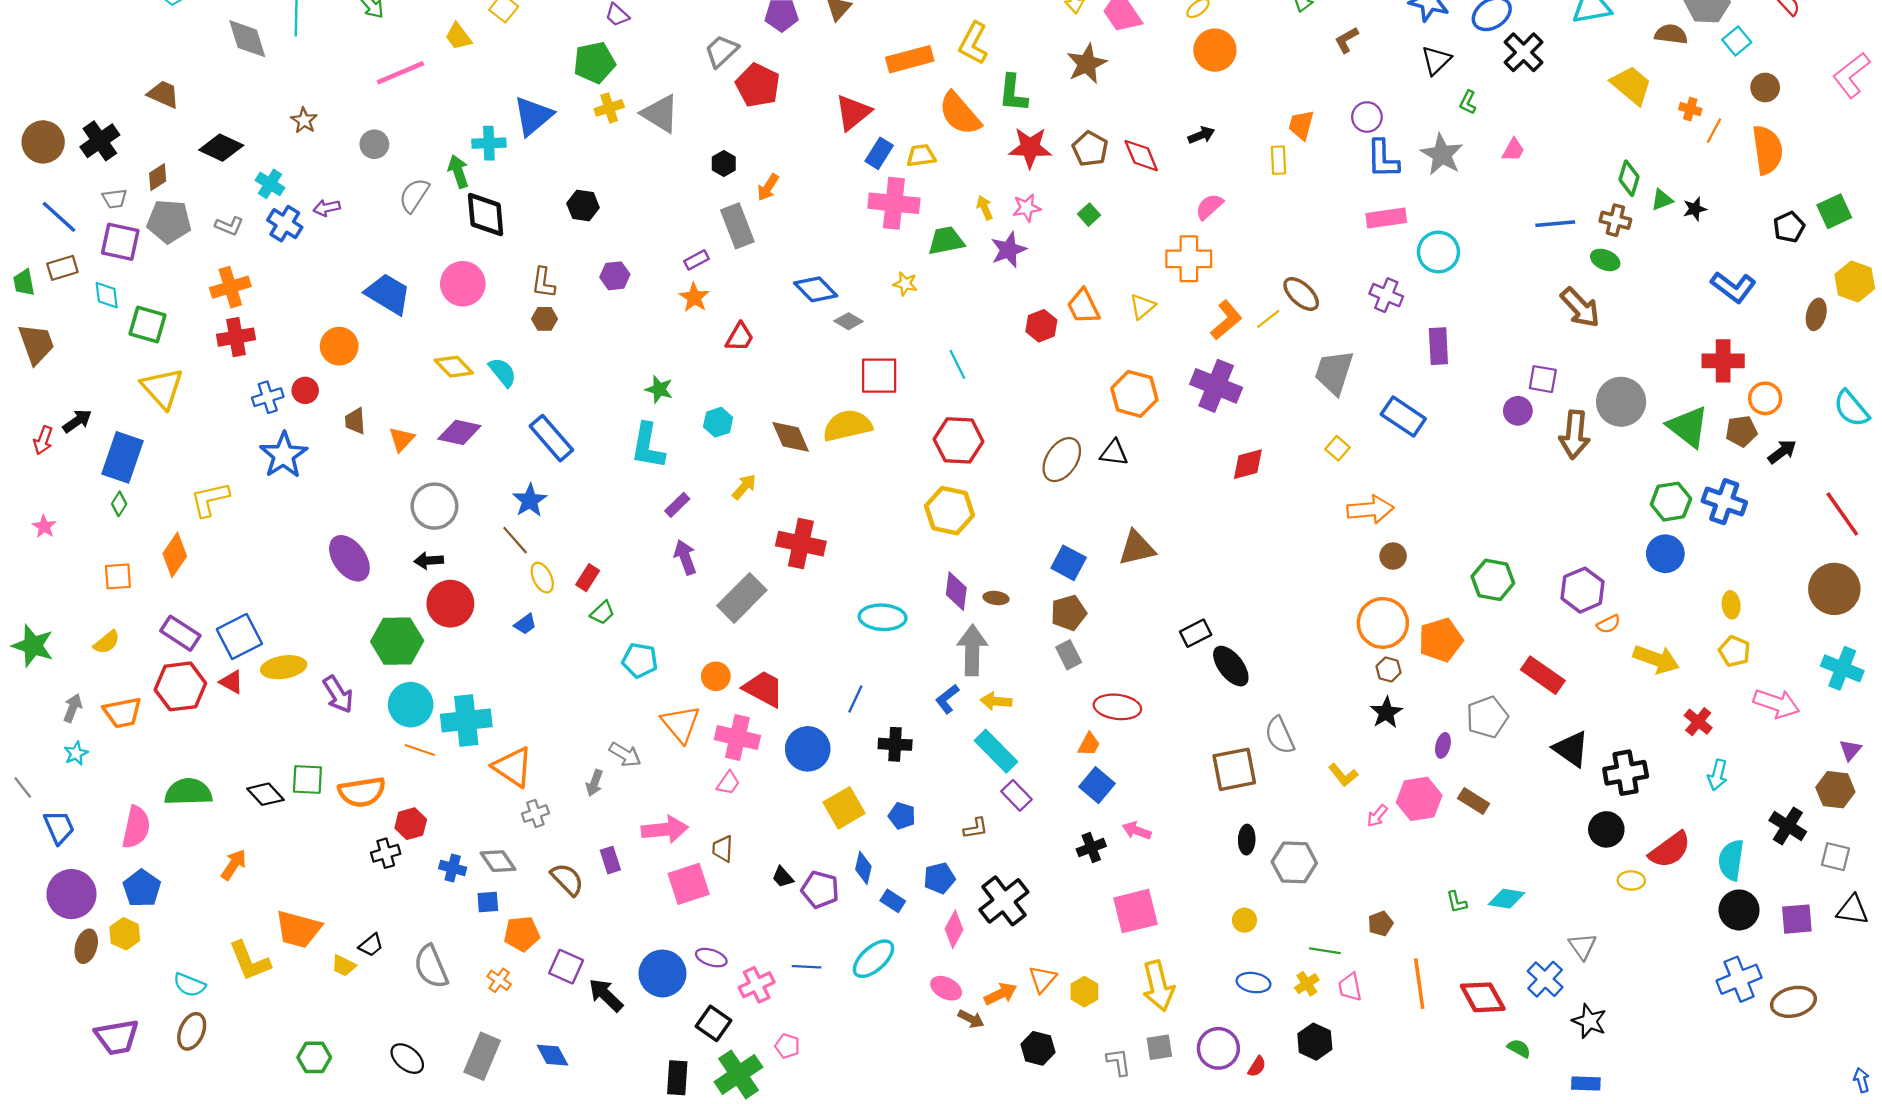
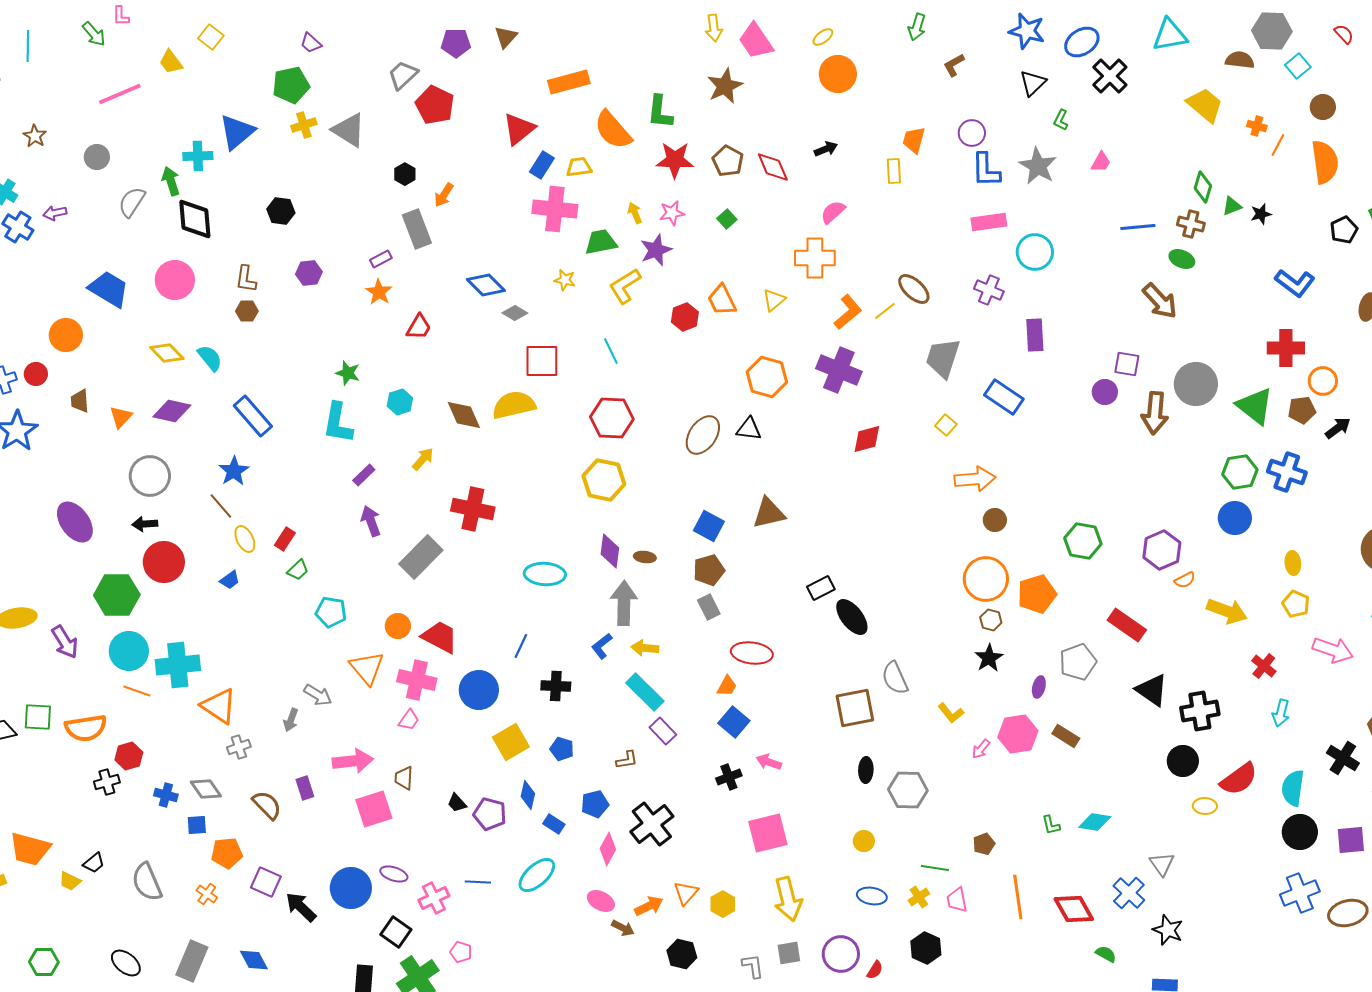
yellow L-shape: (973, 43) -> (625, 286), moved, turned 30

